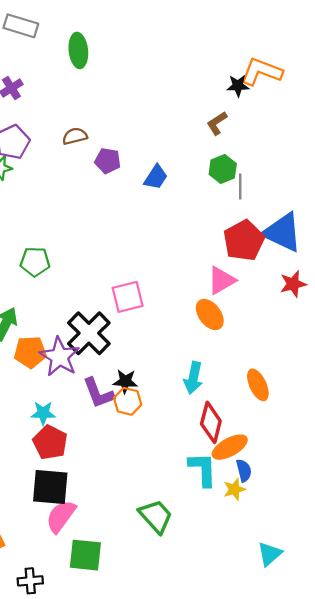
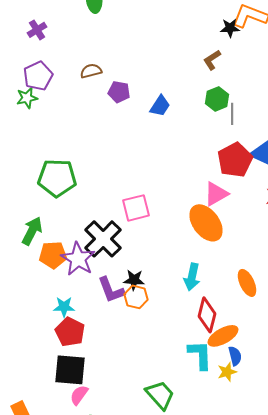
green pentagon: (35, 262) -> (57, 178), size x1.5
orange ellipse: (210, 314) -> (206, 223), size x1.4
pink semicircle: (61, 516) -> (79, 395), size x0.7

